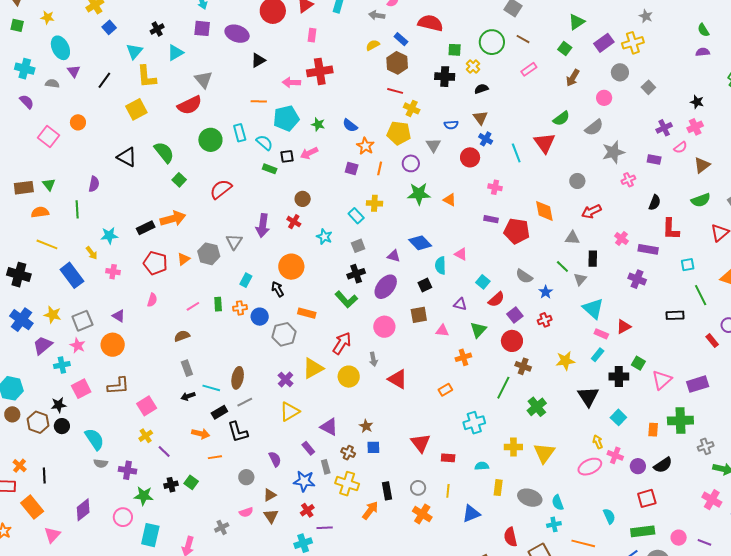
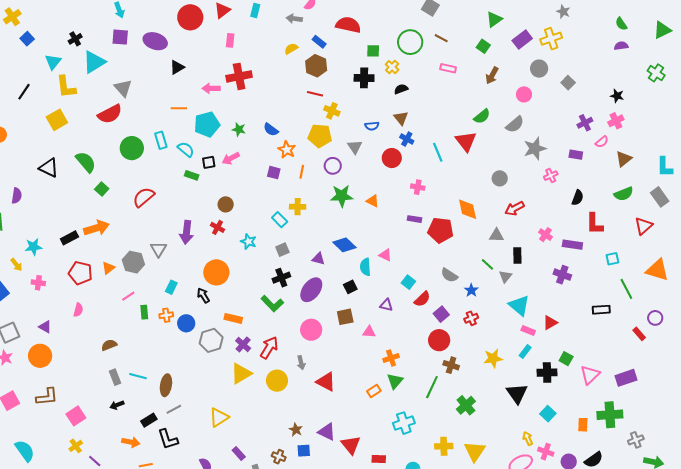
cyan triangle: (175, 53) -> (94, 62), size x1.4
pink rectangle: (529, 69) -> (448, 68), turned 49
pink line: (193, 306) -> (128, 296), moved
green triangle: (478, 330) -> (395, 381), moved
purple cross: (286, 379) -> (243, 344), moved
cyan line: (211, 388) -> (138, 376), moved
purple triangle: (329, 427) -> (327, 432), moved

